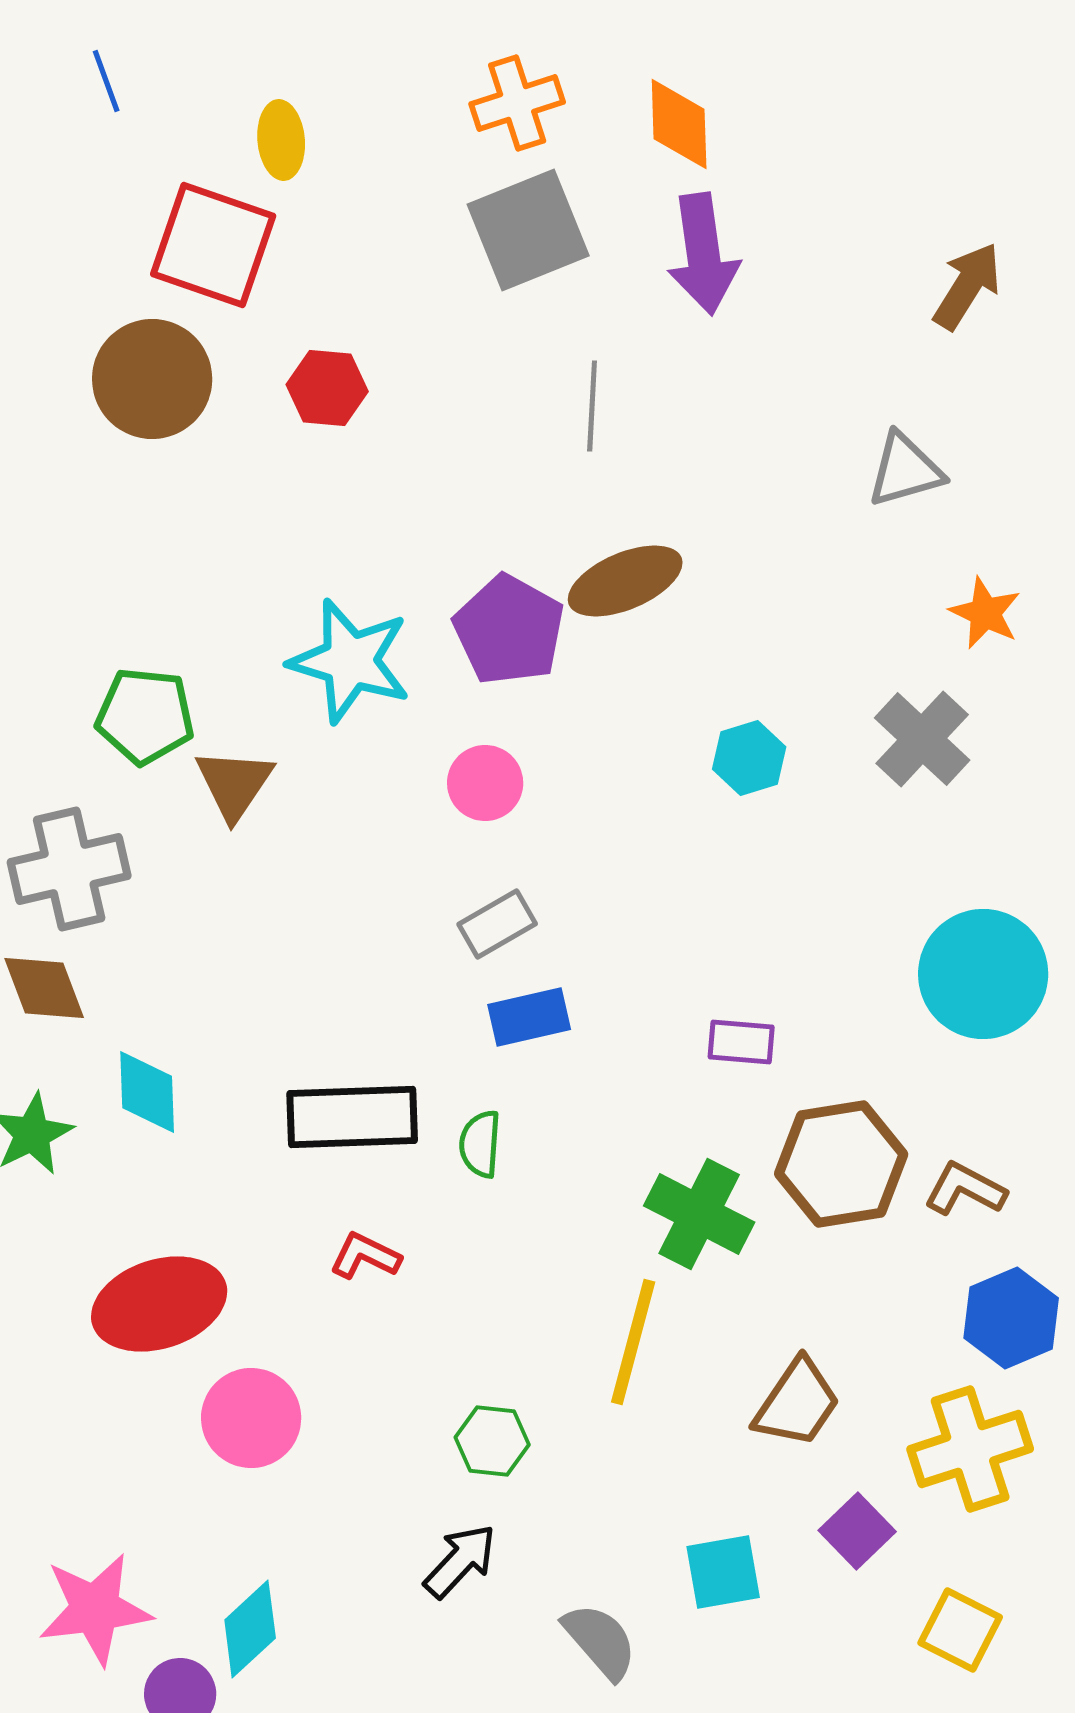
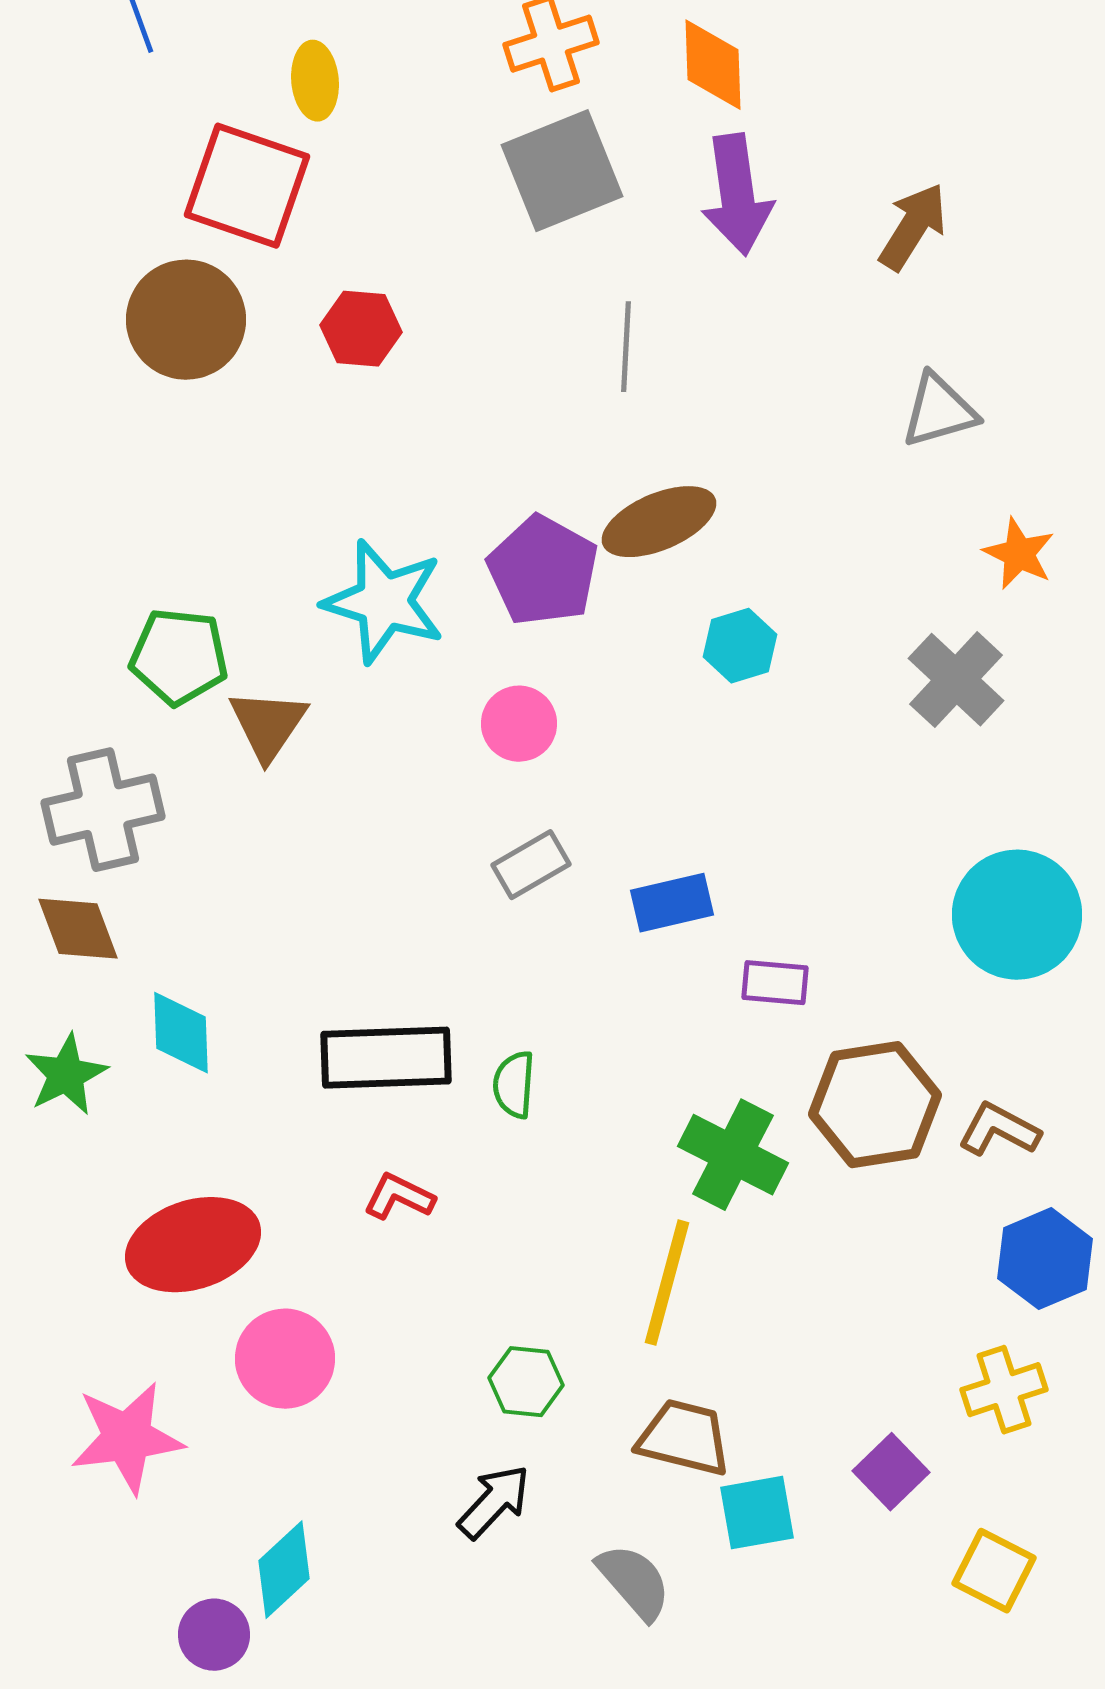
brown arrow: (967, 286) -> (913, 227), moved
cyan hexagon: (749, 758) -> (740, 646), moved
blue rectangle: (529, 1017) -> (672, 903), moved
brown trapezoid: (797, 1403) -> (684, 1438), moved, turned -110
yellow cross: (970, 1449) -> (1004, 1390), size x0.7
pink star: (95, 1609) -> (127, 1438), moved

